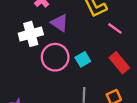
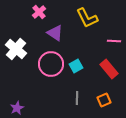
pink line: (115, 28) -> (114, 41), moved, turned -32
white cross: (31, 34) -> (16, 49), moved, turned -35

